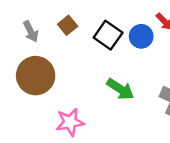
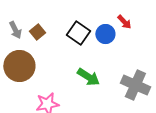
brown square: (68, 25) -> (37, 32), moved

